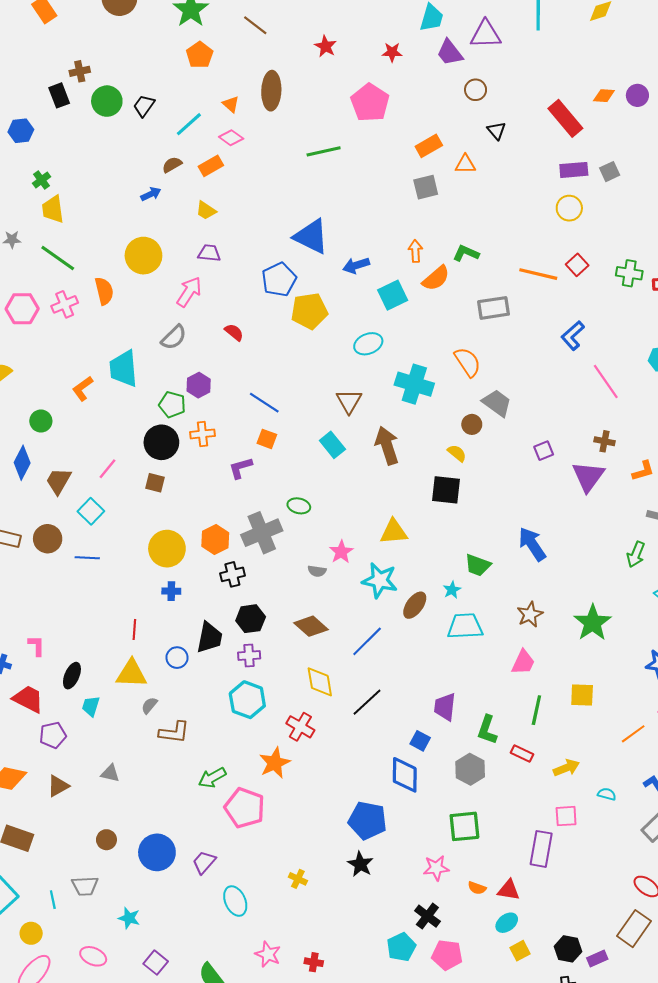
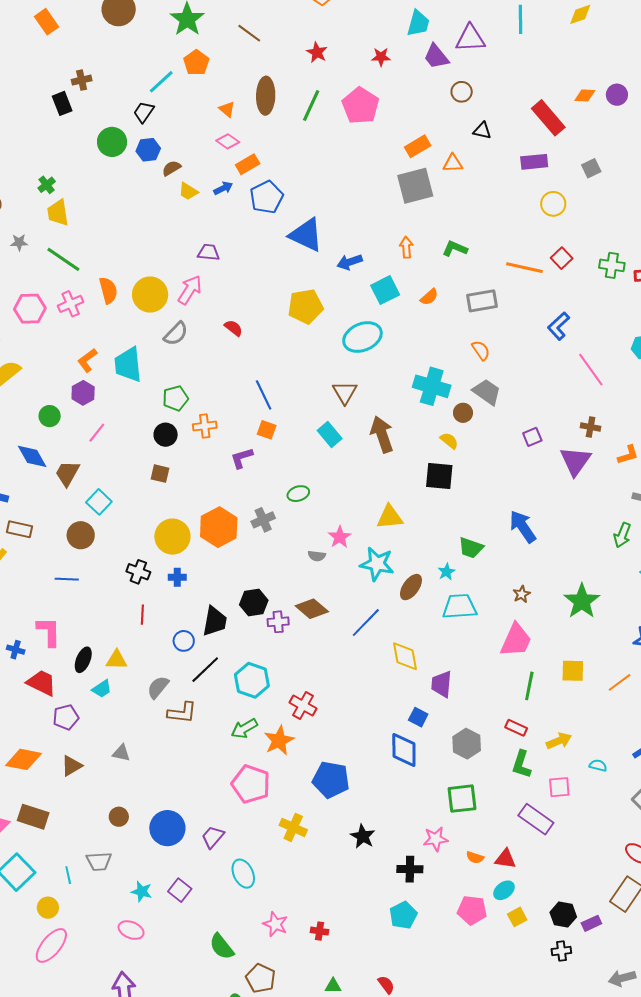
green circle: (107, 101) -> (112, 142), moved
cyan line: (189, 124) -> (161, 82), moved
blue hexagon: (21, 131) -> (148, 150), moved
black triangle: (496, 131) -> (482, 131), turned -36
green line: (324, 151) -> (311, 105), moved, turned -52
orange rectangle: (211, 166) -> (248, 164), moved
purple rectangle: (574, 170) -> (534, 162), moved
gray square: (426, 187) -> (415, 186), size x1.5
blue arrow: (151, 194) -> (223, 188), moved
yellow trapezoid: (206, 210) -> (188, 191), moved
yellow circle: (143, 256) -> (150, 295), moved
orange semicircle: (436, 278) -> (429, 297), moved, size x0.7
blue pentagon: (279, 279) -> (267, 197), moved
cyan ellipse: (368, 344) -> (362, 337), size x1.4
orange semicircle: (468, 362) -> (481, 350), moved, size x0.7
cyan cross: (414, 384) -> (432, 386), moved
purple hexagon: (199, 385) -> (83, 393), moved
orange L-shape: (83, 388) -> (87, 360), moved
blue line: (264, 403) -> (264, 395), turned 32
green pentagon: (172, 405) -> (175, 398), turned -30
black circle: (161, 442) -> (166, 435), size x0.7
blue diamond: (22, 463) -> (32, 456), turned -56
pink line: (108, 469) -> (97, 433), moved
green ellipse: (299, 506) -> (298, 494), turned -30
gray cross: (262, 533) -> (263, 520), size x0.6
brown circle: (48, 539) -> (81, 535), moved
orange hexagon: (215, 539) -> (219, 527), size x1.4
blue line: (87, 558) -> (67, 579), moved
black cross: (232, 574) -> (138, 572), moved, turned 35
brown star: (530, 614) -> (522, 594), size x0.7
pink L-shape: (36, 646) -> (49, 632), size x1.5
purple cross: (249, 656) -> (278, 622), moved
pink trapezoid: (523, 662) -> (516, 640), size x1.4
yellow triangle: (131, 674) -> (116, 660), moved, size x0.7
yellow diamond: (320, 682) -> (405, 656), moved
black line: (367, 702) -> (205, 670), moved
gray semicircle: (149, 705) -> (158, 687), size x1.4
cyan trapezoid: (91, 706) -> (102, 689), turned -140
green L-shape: (487, 730) -> (521, 764), moved
orange line: (633, 734) -> (620, 682), moved
green arrow: (212, 778) -> (244, 728), moved
blue pentagon: (367, 821) -> (331, 780), moved
purple rectangle: (541, 849) -> (536, 819), turned -64
yellow cross: (298, 879) -> (293, 827), moved, size x1.5
black cross: (427, 916) -> (410, 869), moved, turned -35
pink pentagon: (447, 955) -> (472, 910), moved
pink ellipse: (93, 956) -> (131, 930), moved
purple square: (156, 963) -> (180, 890), moved

